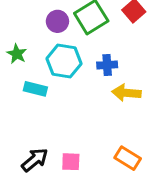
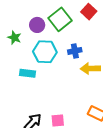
green star: (17, 54) -> (14, 38), moved

